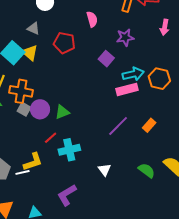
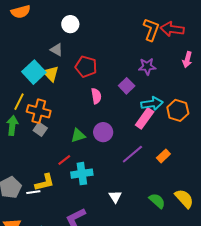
pink semicircle: (92, 19) -> (96, 96), moved
pink rectangle: (127, 89) -> (145, 118), turned -45
purple circle: (40, 109) -> (103, 132), moved

